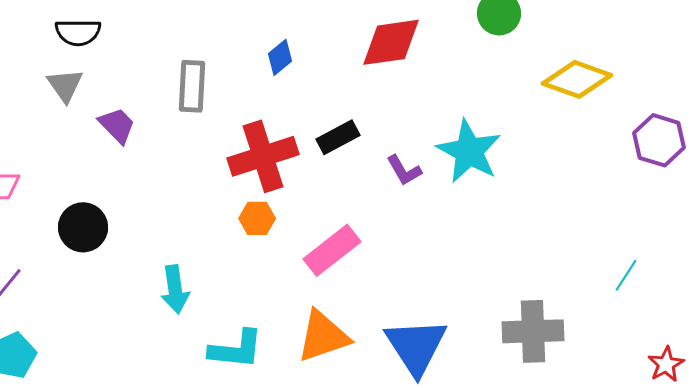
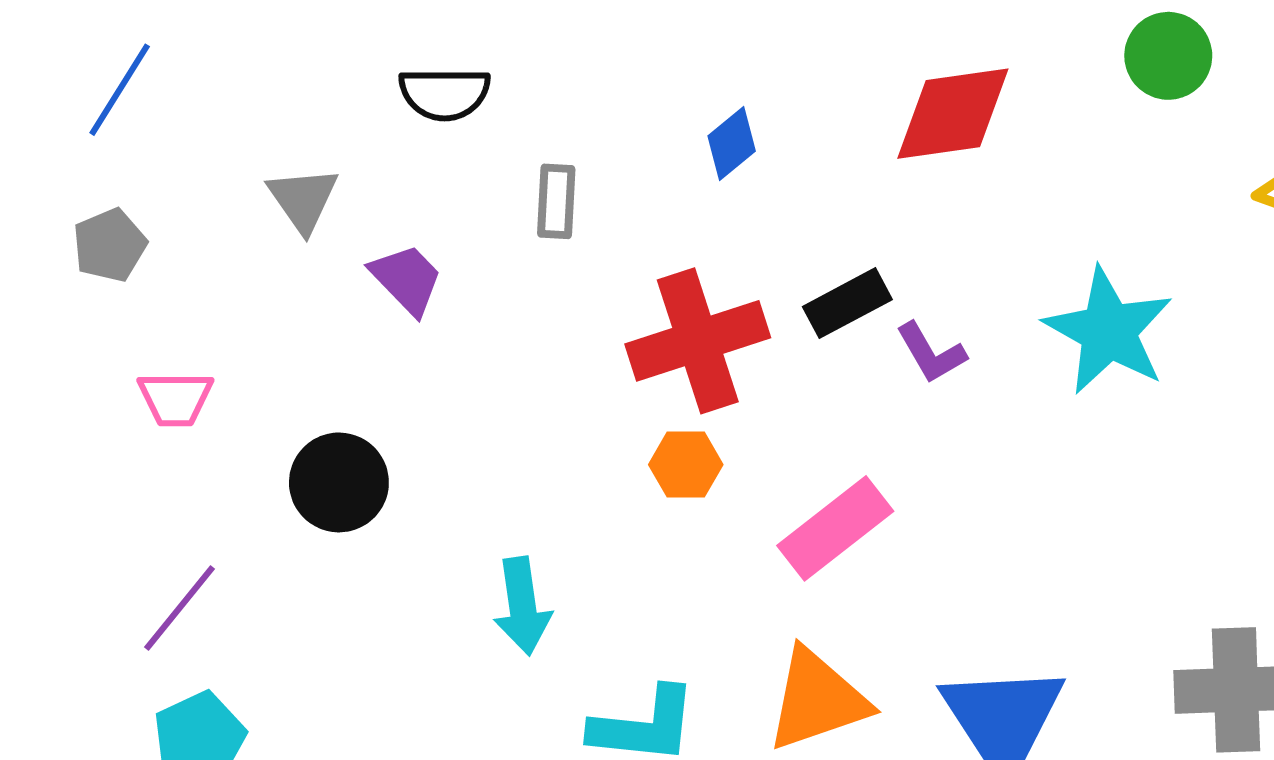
black semicircle: (78, 32) -> (445, 94), moved
gray rectangle: (192, 86) -> (556, 201), size x0.7
purple L-shape: (404, 170) -> (931, 353), moved

